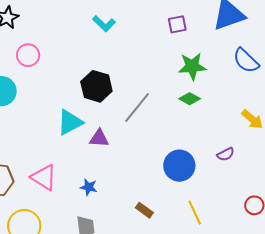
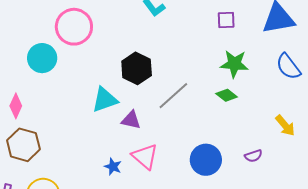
pink circle: (28, 55) -> (74, 27), size x1.6
pink triangle: (44, 177) -> (145, 156), moved

